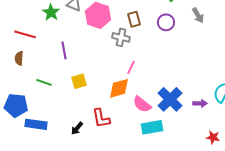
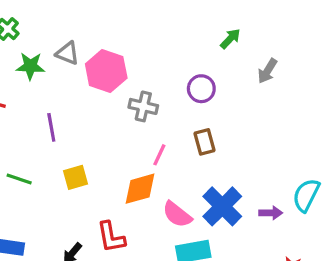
green star: (51, 12) -> (30, 66), turned -30
gray arrow: (198, 15) -> (267, 71), turned 63
brown rectangle: (134, 19) -> (205, 142), moved
purple circle: (166, 22) -> (201, 89), moved

